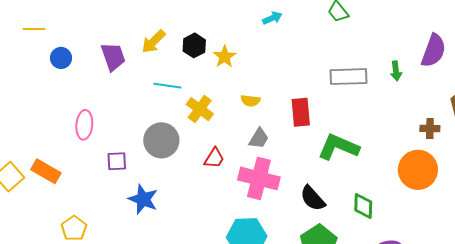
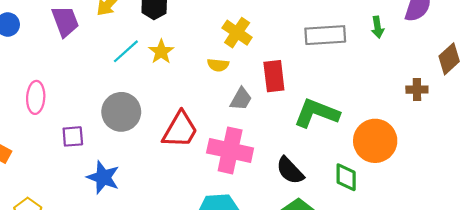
yellow star: (225, 57) -> (161, 52), moved
cyan line: (167, 86) -> (126, 51), turned -48
yellow cross: (200, 109) -> (237, 33), moved
gray trapezoid: (259, 138) -> (241, 99), moved
red trapezoid: (214, 158) -> (180, 130), size x1.6
orange circle: (418, 170) -> (375, 141), moved

